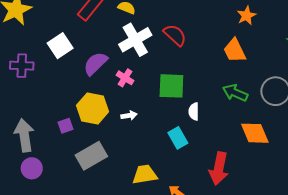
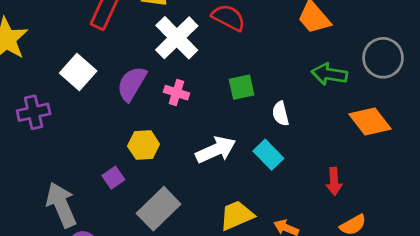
green square: (171, 86) -> (242, 87), size x0.7
yellow hexagon: (93, 109) -> (144, 145), size x0.7
white arrow: (129, 116) -> (216, 150), moved, size x1.8
red arrow: (219, 169) -> (334, 181), size x0.6

